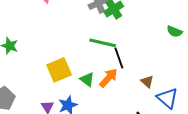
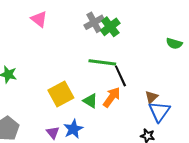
brown triangle: (147, 82) -> (152, 97), turned 40
blue triangle: (167, 98) -> (159, 112), moved, turned 30

